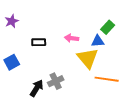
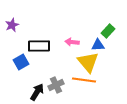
black rectangle: (39, 42) -> (39, 46), size x1.5
blue square: (12, 62) -> (21, 62), moved
orange line: (107, 79) -> (84, 80), moved

